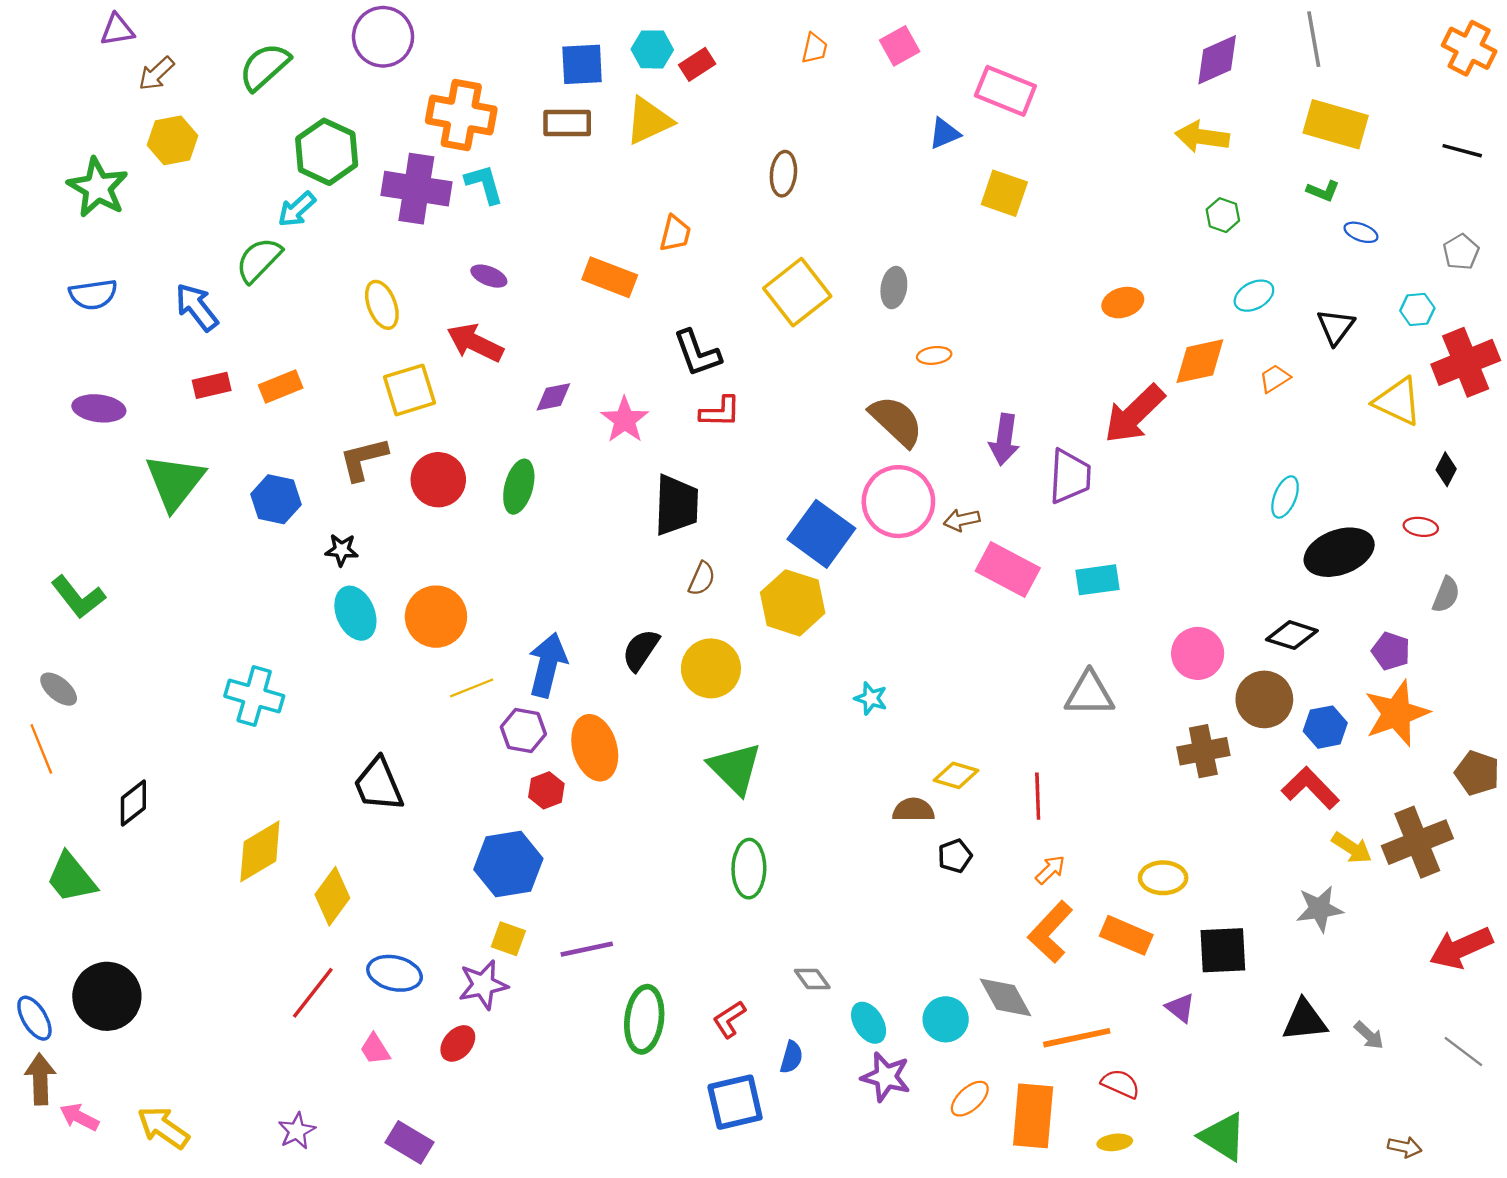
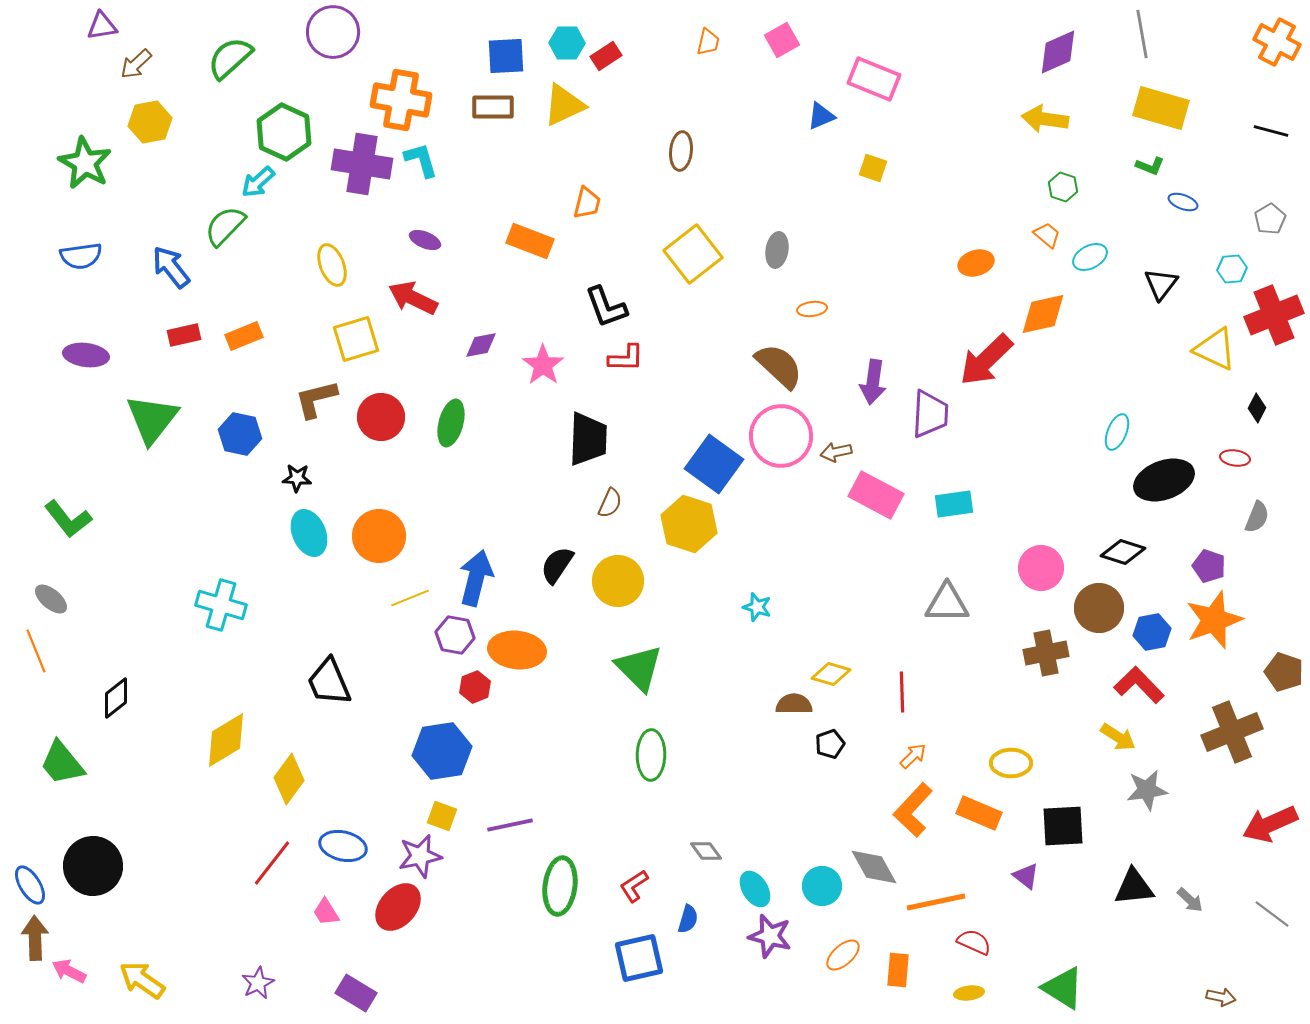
yellow square: (1004, 193) -> (873, 168), size x0.7
orange trapezoid: (1275, 378) -> (1047, 235), moved, turned 72
orange ellipse: (595, 748) -> (517, 650), turned -68
yellow arrow: (1352, 848) -> (1118, 737), moved
red ellipse: (458, 1043) -> (398, 907), size x1.5
orange rectangle: (1033, 1116) -> (898, 970), size x0.6

